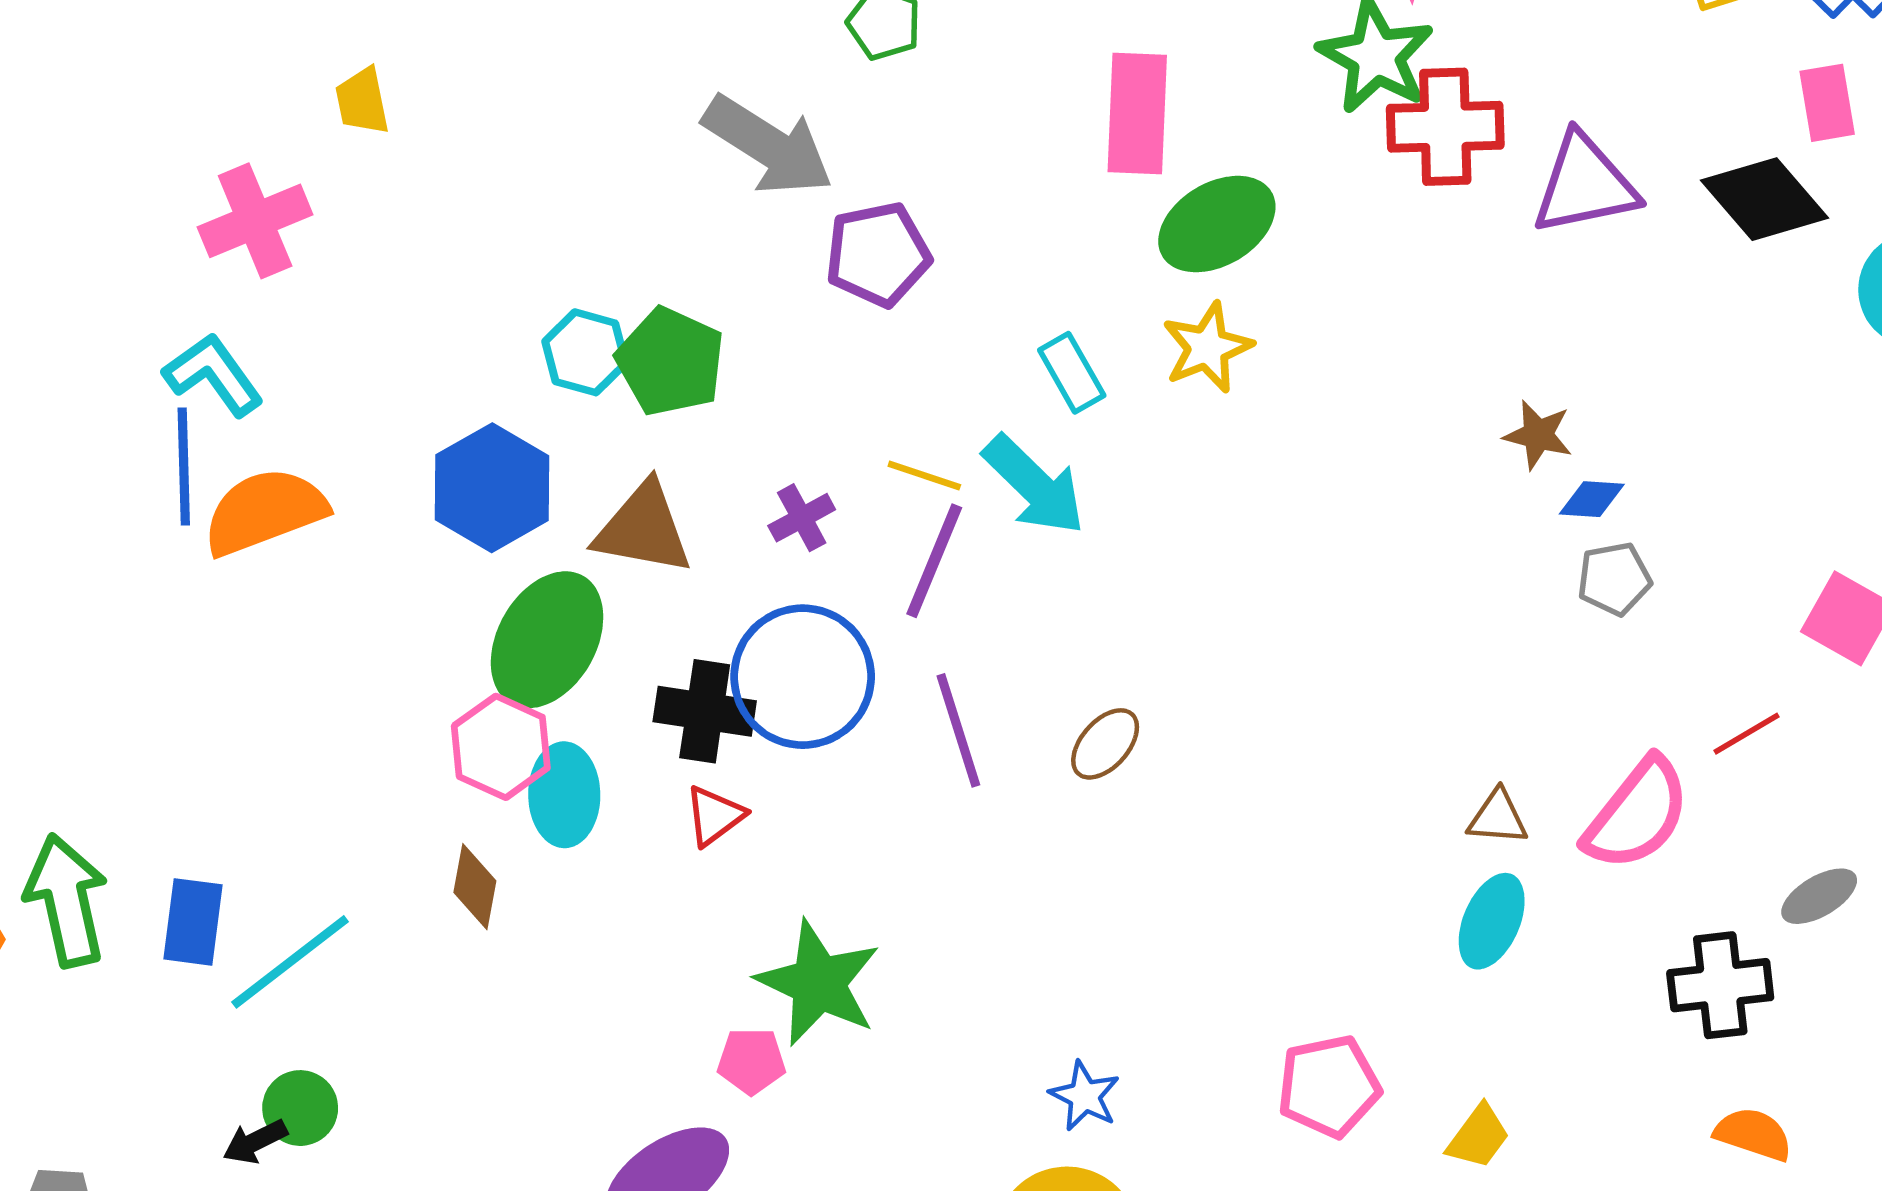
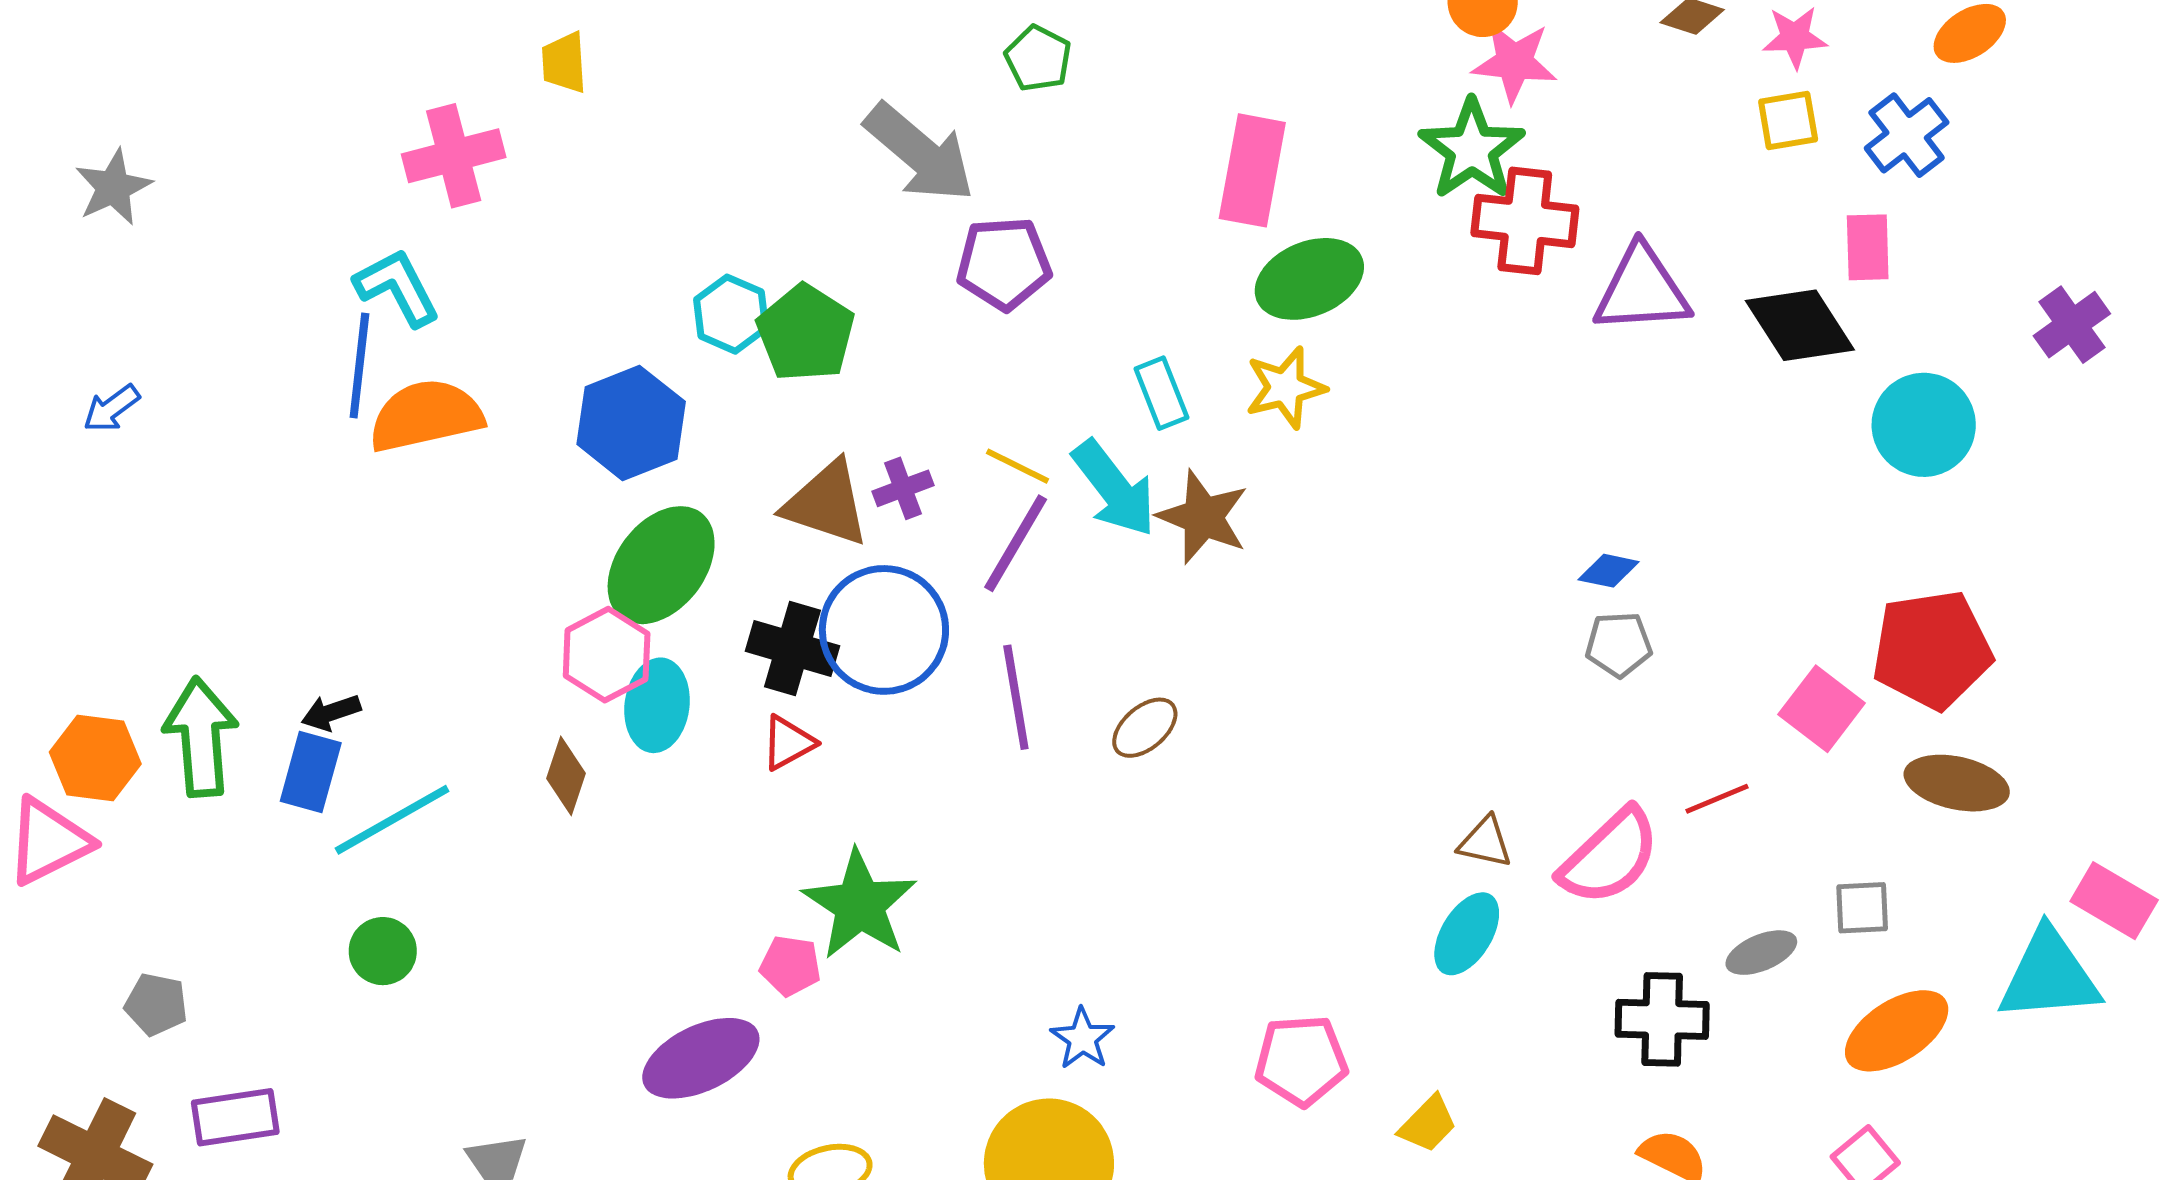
brown star: (1538, 435) -> (1203, 517), moved, size x1.5
brown triangle: (643, 529) -> (826, 504), moved
black arrow: (255, 1142) -> (331, 712), moved

